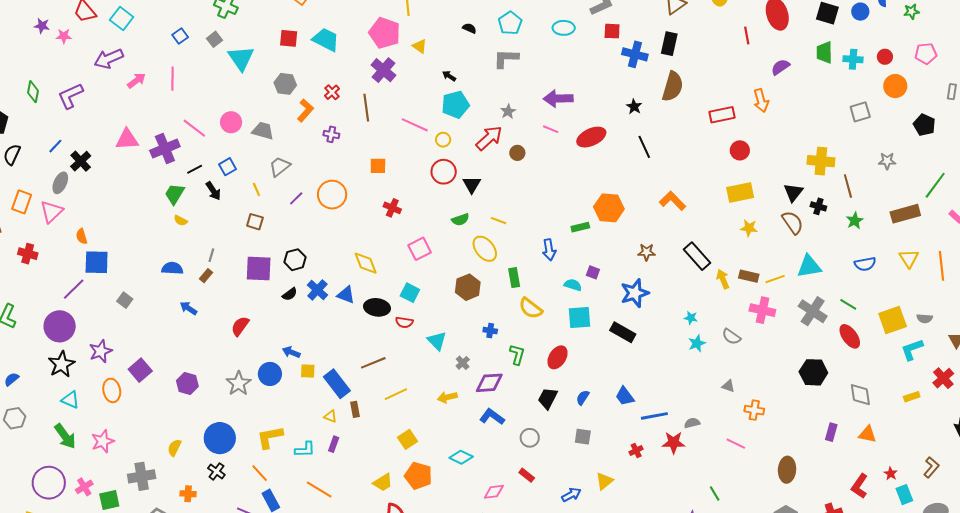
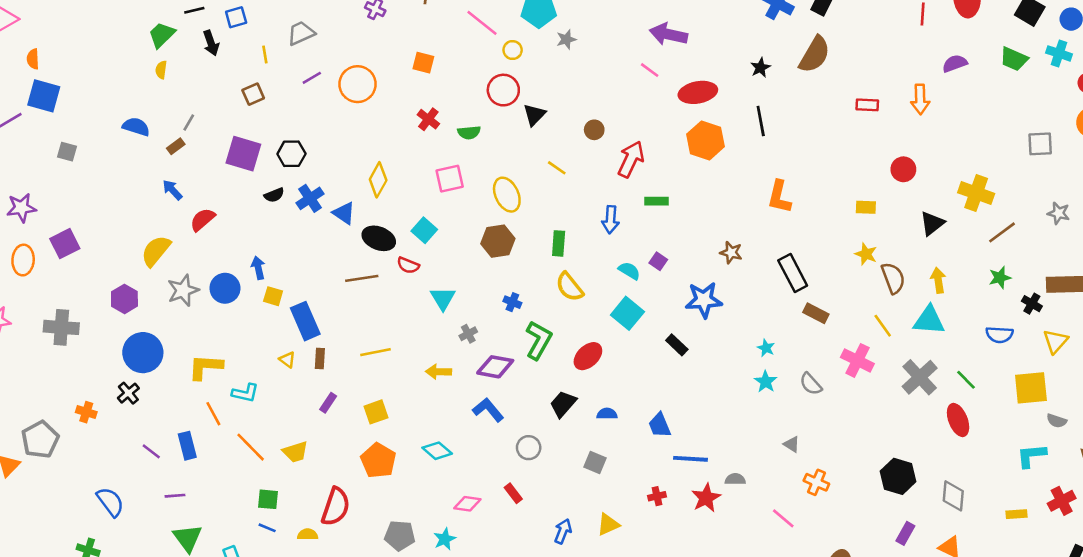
green trapezoid: (824, 52) -> (1014, 59), turned -80
cyan cross: (853, 59) -> (1059, 53), moved
gray star: (508, 111) -> (566, 39), moved
red rectangle: (722, 115) -> (867, 105), size x0.7
red arrow: (489, 138) -> (631, 159), moved, turned -36
red circle: (740, 150) -> (903, 169), moved
brown circle: (517, 153) -> (594, 130), moved
brown line: (848, 186) -> (1002, 232), turned 55
yellow rectangle: (740, 193) -> (866, 207), size x0.6
orange L-shape: (673, 201) -> (779, 197), turned -136
black cross: (818, 206) -> (1032, 304), moved
orange hexagon: (609, 208) -> (705, 140), moved
green semicircle: (460, 220) -> (469, 132), moved
yellow semicircle: (181, 221) -> (161, 70), turned 56
brown square: (255, 222) -> (253, 94), turned 36
brown semicircle: (793, 222) -> (893, 278), moved
yellow ellipse: (485, 249) -> (507, 195), moved
yellow diamond: (366, 263) -> (378, 180), turned 36
brown rectangle: (749, 276) -> (816, 313), moved
yellow arrow: (723, 279) -> (938, 280), moved
yellow line: (775, 279) -> (883, 326), turned 60
gray square: (125, 300) -> (67, 152), turned -35
blue arrow: (189, 308) -> (172, 190), moved
cyan square: (579, 318) -> (627, 313), turned 30
yellow square: (893, 320) -> (1031, 388), moved
black rectangle: (623, 332) -> (677, 345), size x0.7
cyan star: (697, 343) -> (766, 382), turned -30
blue arrow: (291, 352) -> (258, 268), turned 42
green L-shape: (517, 355) -> (539, 340), size x1.4
brown line: (373, 363) -> (362, 278), moved
black hexagon: (813, 372) -> (898, 476), moved
purple hexagon: (187, 383) -> (124, 299), moved
blue semicircle: (583, 398) -> (607, 414), turned 42
red star: (674, 443) -> (706, 498), turned 30
purple rectangle: (334, 444) -> (328, 403), moved
yellow semicircle: (174, 448) -> (156, 251), moved, size x1.5
orange line: (260, 473) -> (213, 414), moved
gray cross: (142, 476) -> (61, 327), moved
yellow trapezoid: (383, 482) -> (295, 452), moved
blue arrow: (571, 495) -> (563, 531), turned -54

